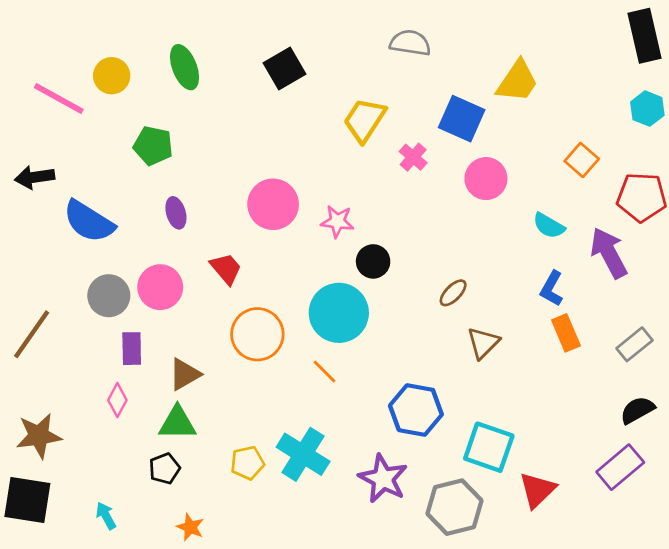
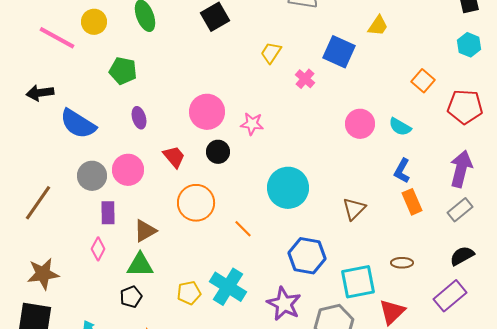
yellow trapezoid: (517, 81) -> (378, 26), size x0.7
yellow trapezoid: (365, 120) -> (271, 53), size x0.7
pink circle: (486, 179) -> (360, 124), moved
purple arrow: (609, 253) -> (461, 169), moved, turned 42
black circle: (373, 261) -> (218, 152), moved
brown ellipse: (453, 293) -> (402, 263), moved, turned 45
cyan circle: (339, 313) -> (288, 188), moved
cyan square: (489, 447) -> (358, 282), turned -30

